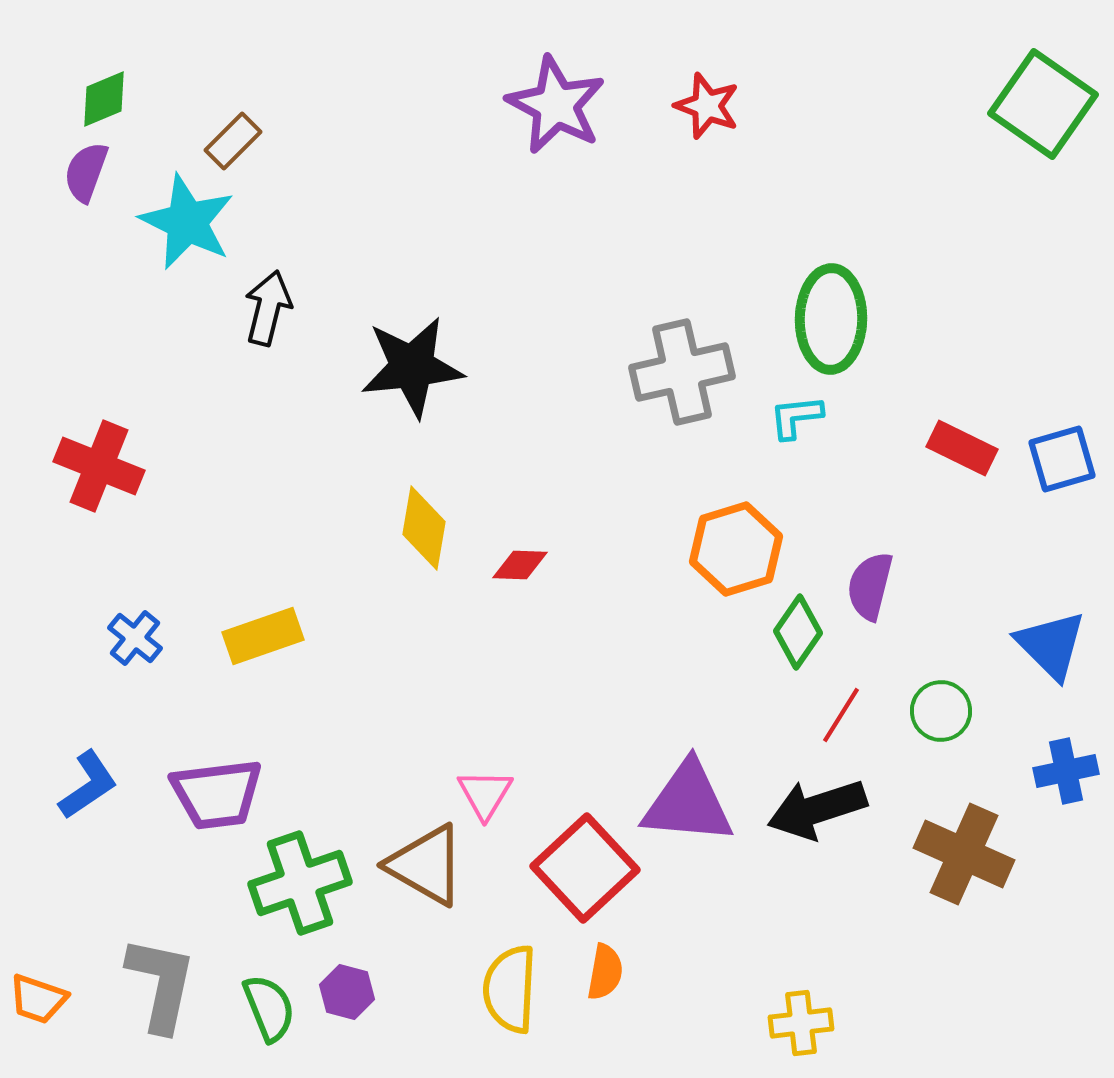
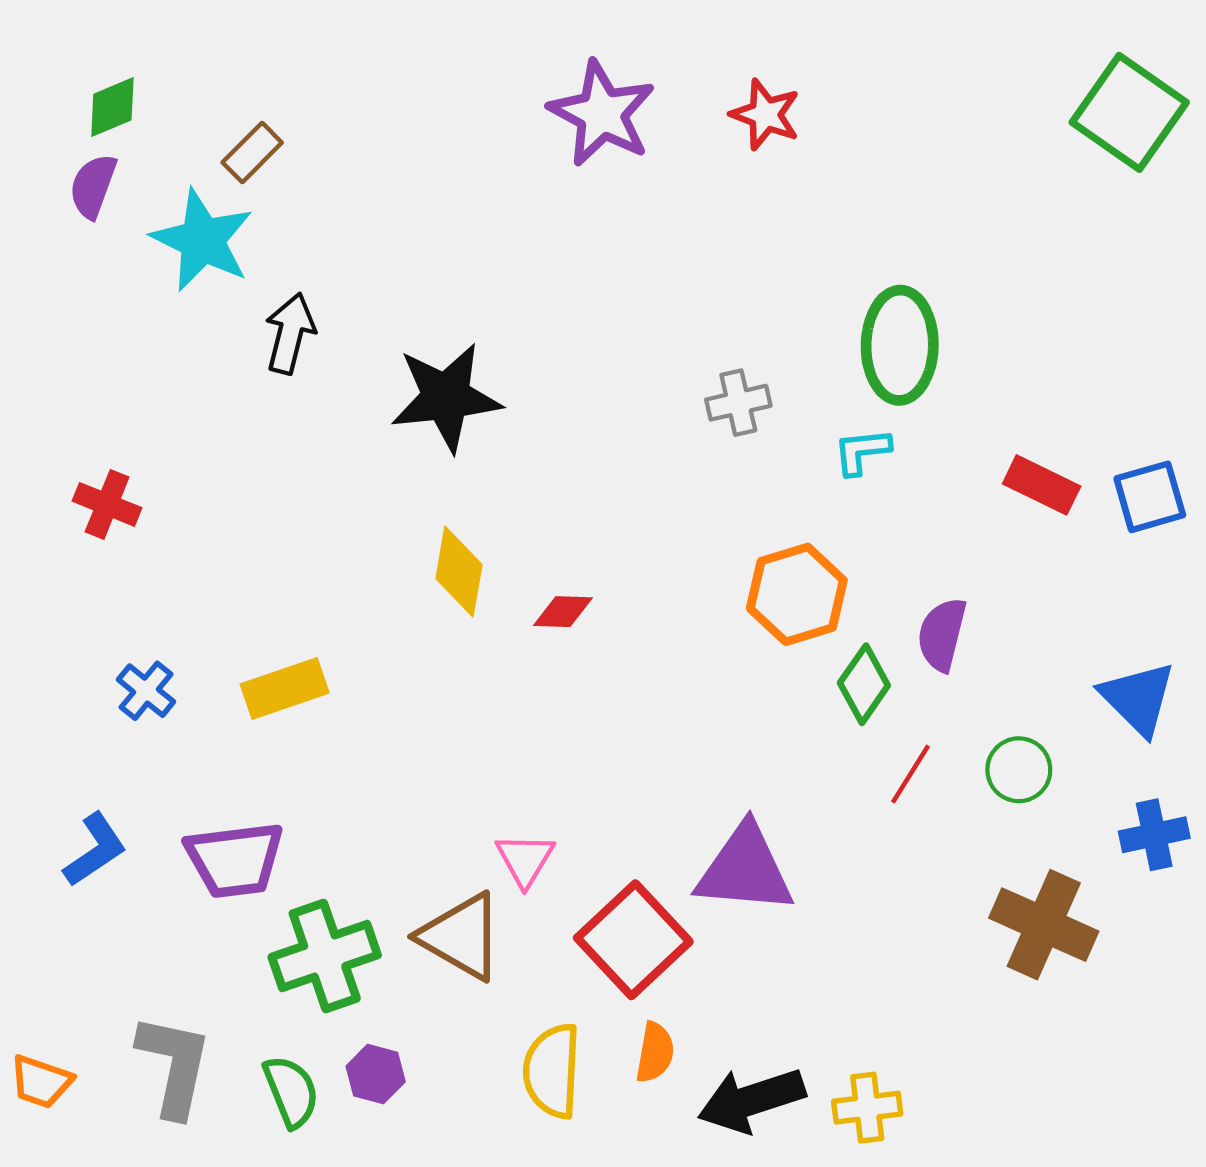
gray cross: (682, 372) -> (738, 403), size x0.6
red cross: (99, 466) -> (107, 504), size x0.7
black arrow: (817, 809) -> (751, 1100), moved

